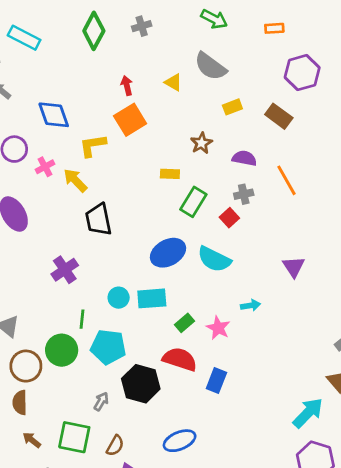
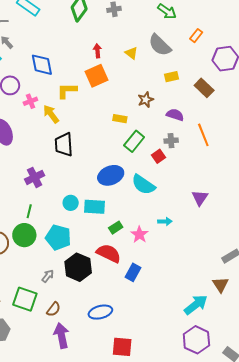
orange rectangle: (274, 28) -> (196, 36), moved, turned -56
green line: (82, 319) -> (29, 211), moved

